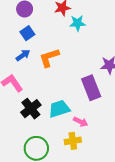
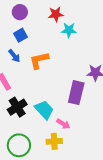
blue arrow: (23, 55) -> (14, 56), turned 80
purple rectangle: (91, 88) -> (76, 93), turned 30
cyan trapezoid: (59, 109) -> (44, 110), turned 60

